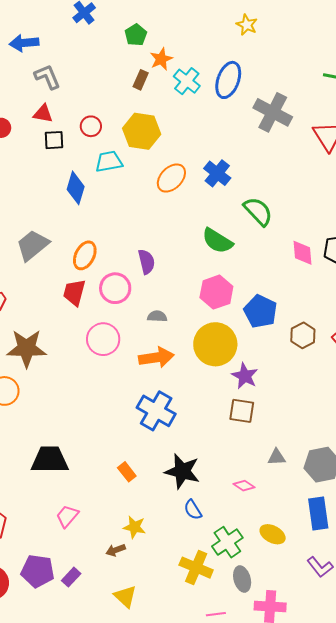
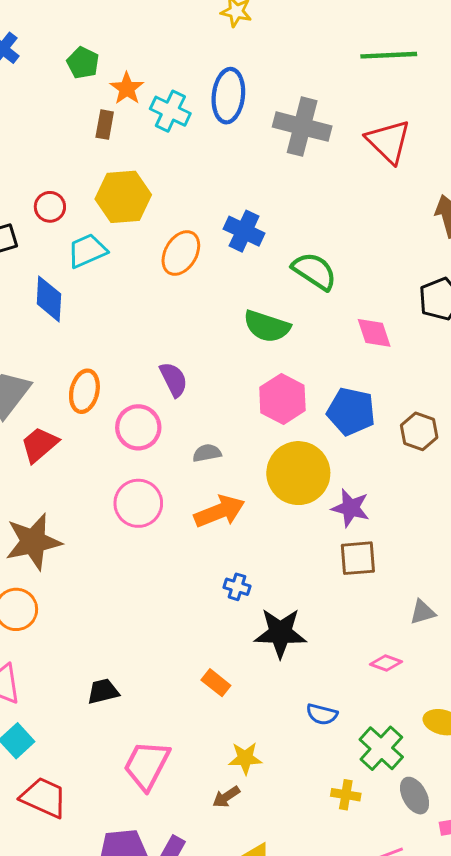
pink diamond: (303, 253) -> (374, 333), moved
red trapezoid: (74, 292) -> (39, 445), moved, turned 48
blue cross: (156, 411) -> (237, 587), size x0.5
black trapezoid: (50, 460) -> (103, 691), size x0.6
black star: (182, 471) -> (280, 633), moved
blue semicircle: (193, 510) -> (322, 714), turned -30
pink trapezoid: (67, 516) -> (147, 765), size x1.5
yellow cross: (196, 568) -> (346, 795), size x0.6

